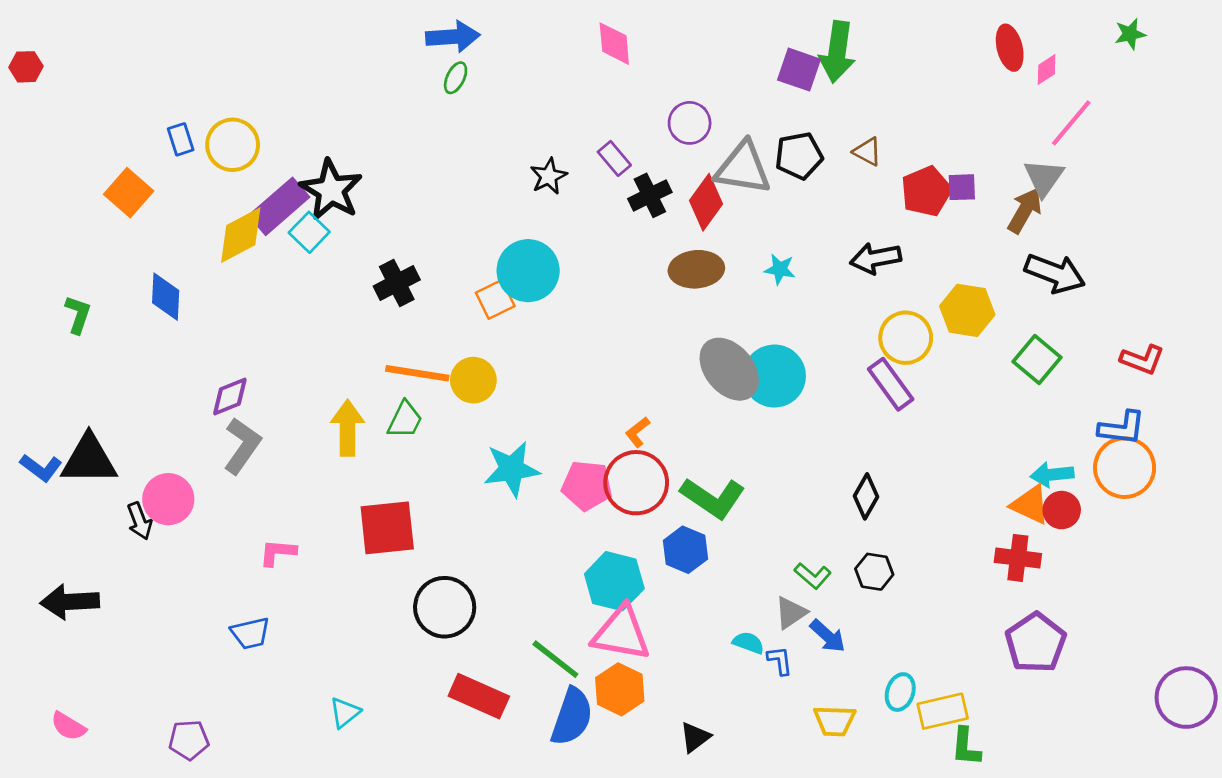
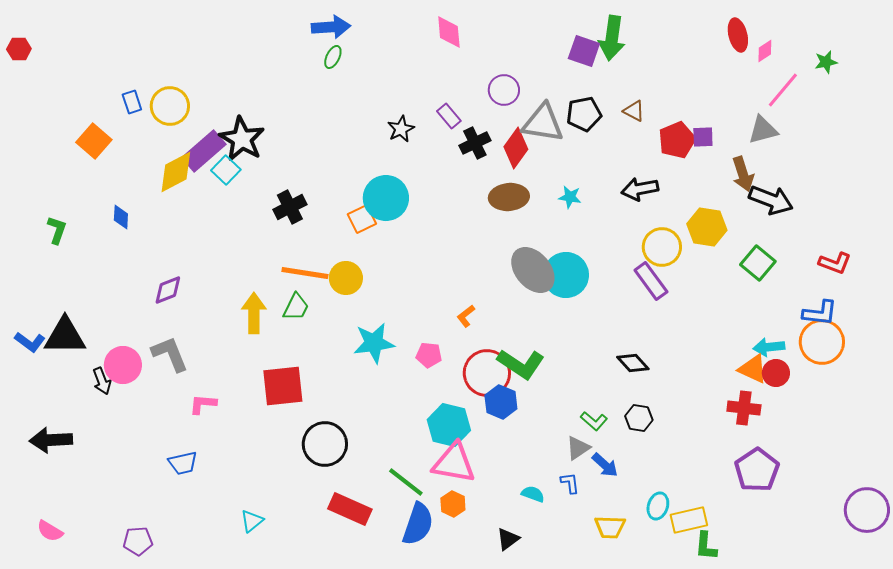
green star: (1130, 34) -> (826, 62), moved
gray triangle: (1044, 178) -> (763, 130), turned 40
brown arrow: (1025, 210) -> (743, 174), moved, turned 132
blue diamond: (166, 297) -> (121, 217), size x0.7
gray L-shape: (242, 446) -> (170, 354), moved, turned -57
red circle: (636, 483) -> (487, 373), moved
pink pentagon: (587, 485) -> (429, 355), size x0.7
black diamond: (866, 496) -> (633, 363), turned -72
cyan semicircle: (748, 643) -> (533, 494), moved
orange hexagon: (620, 689) -> (453, 504), size x0.7

